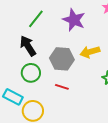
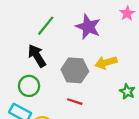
green circle: (31, 73) -> (29, 86), moved

